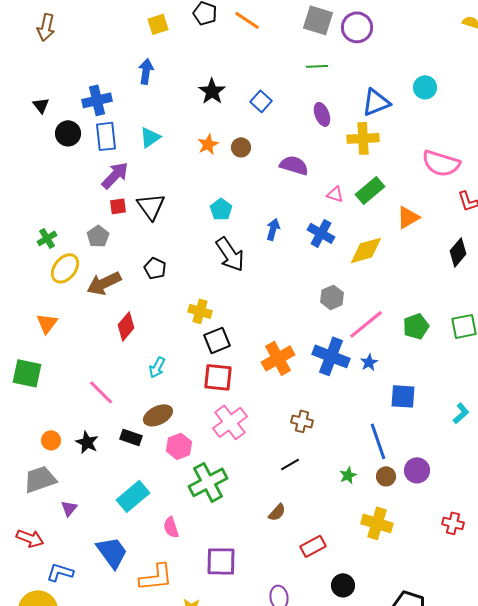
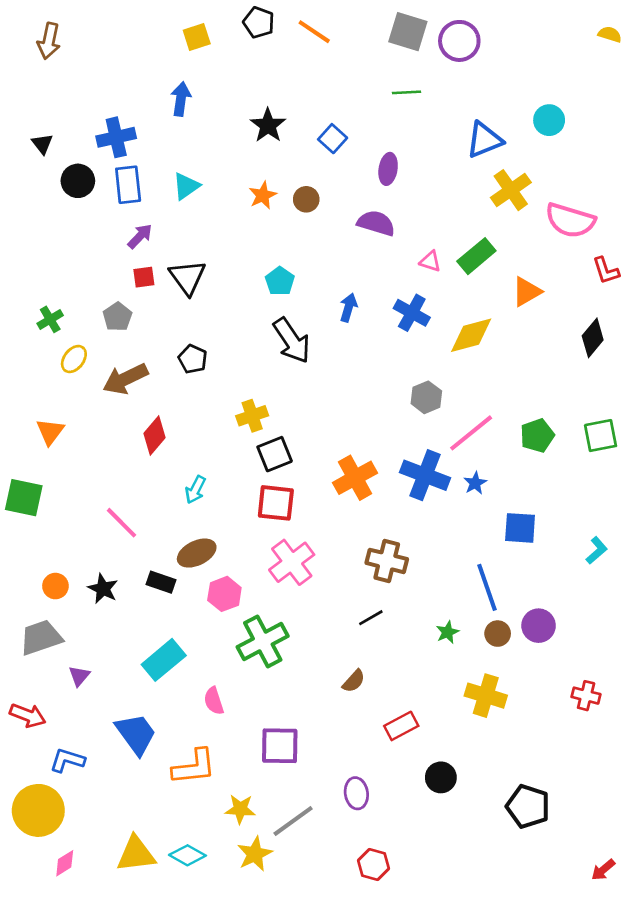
purple ellipse: (322, 114) -> (388, 169), moved, turned 30
yellow cross: (363, 138) -> (511, 190), moved, turned -32
purple arrow: (115, 175) -> (140, 236), size x0.7
yellow ellipse: (65, 268) -> (74, 359), size x0.7
yellow cross: (200, 311) -> (252, 416), turned -35
brown cross: (302, 421) -> (387, 561), size x1.4

